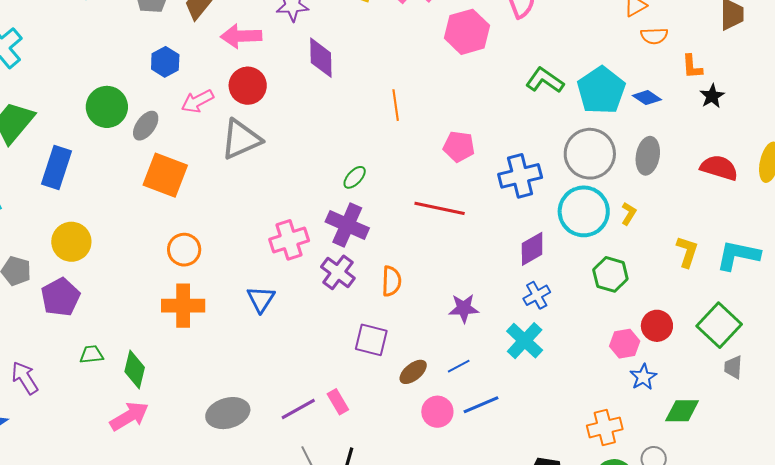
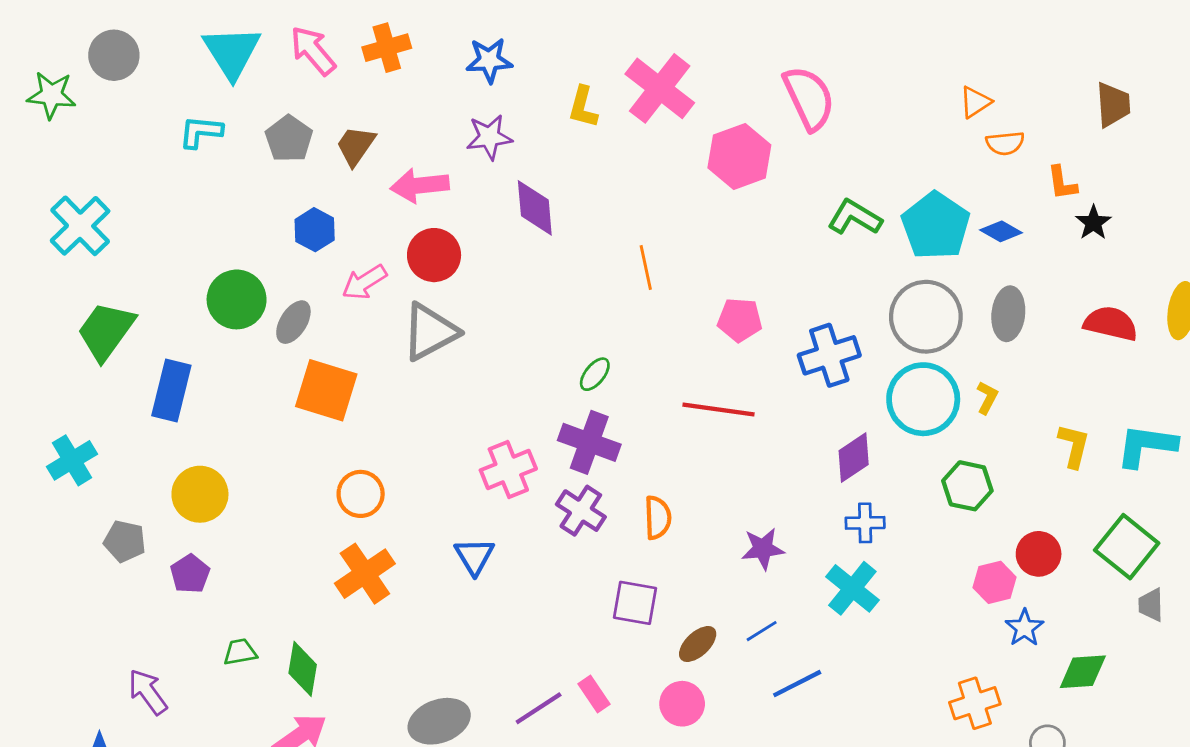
blue cross: (537, 295) -> (865, 523), turned 32
purple pentagon: (60, 297) -> (190, 574), size x0.7
orange cross: (183, 306) -> (365, 574), turned -30
pink circle: (437, 412) -> (682, 704), moved

